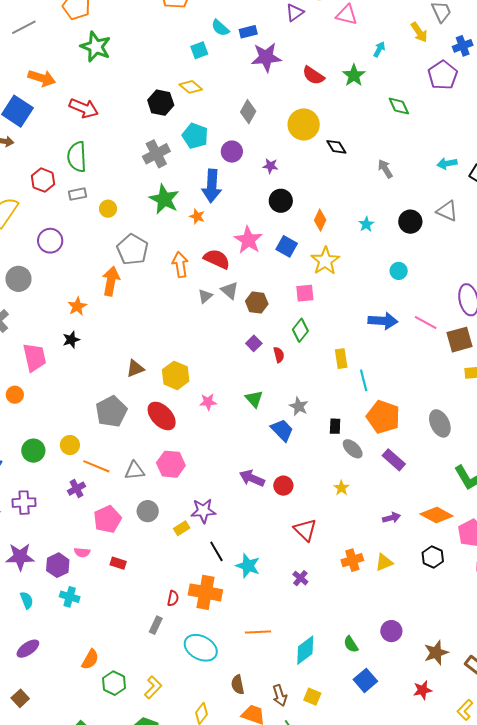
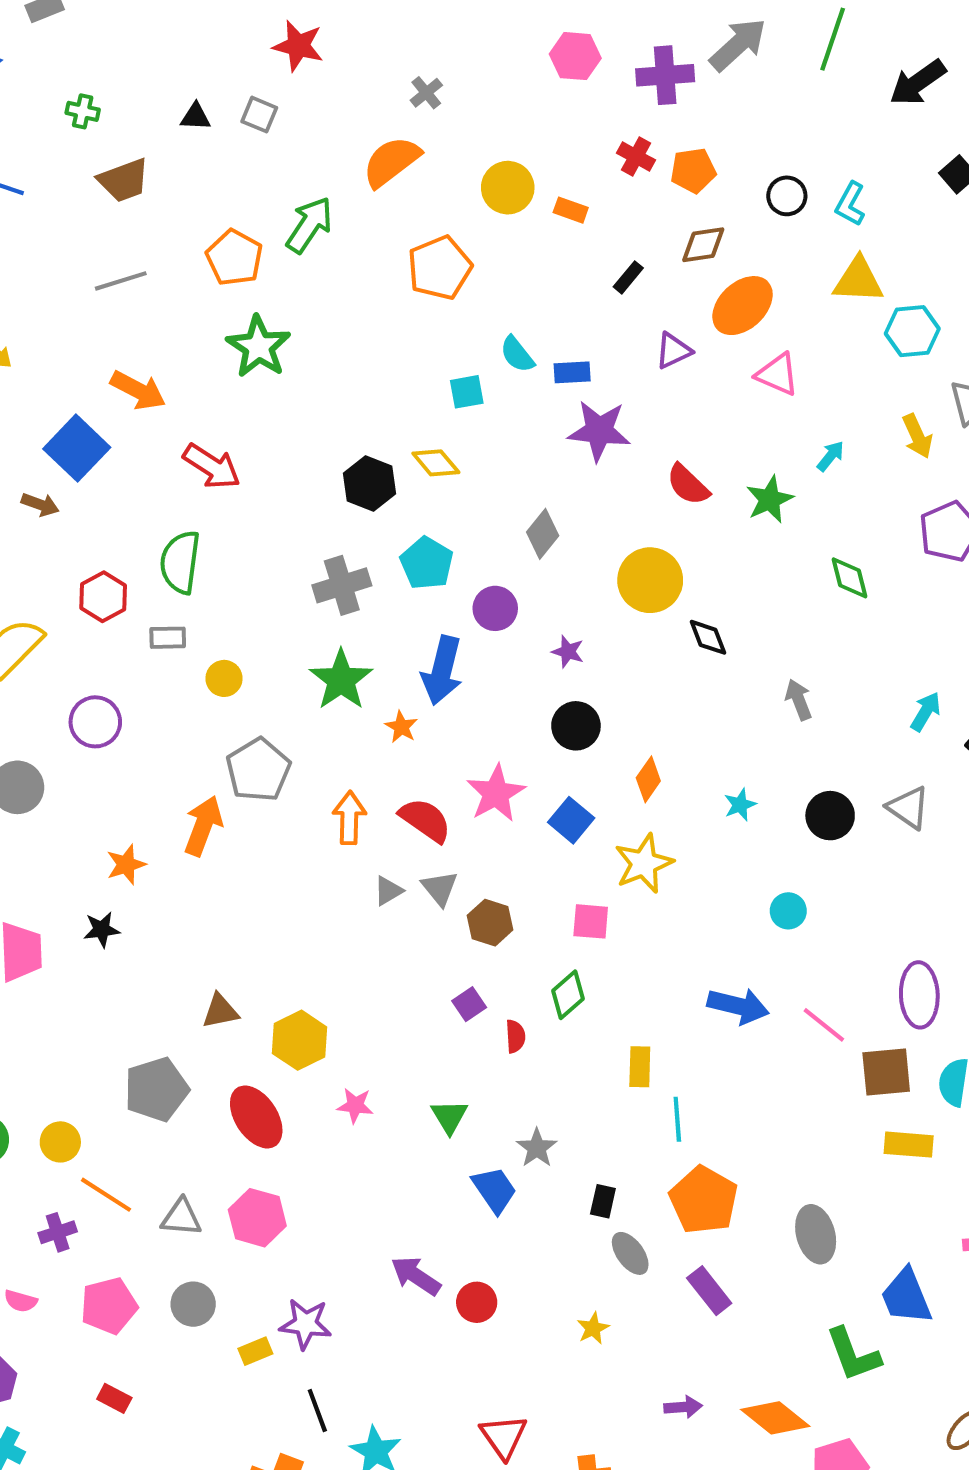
cyan arrow: (447, 163) -> (926, 712), turned 120
red triangle: (305, 530) -> (504, 1437), moved
pink semicircle: (82, 552) -> (21, 1301), moved

